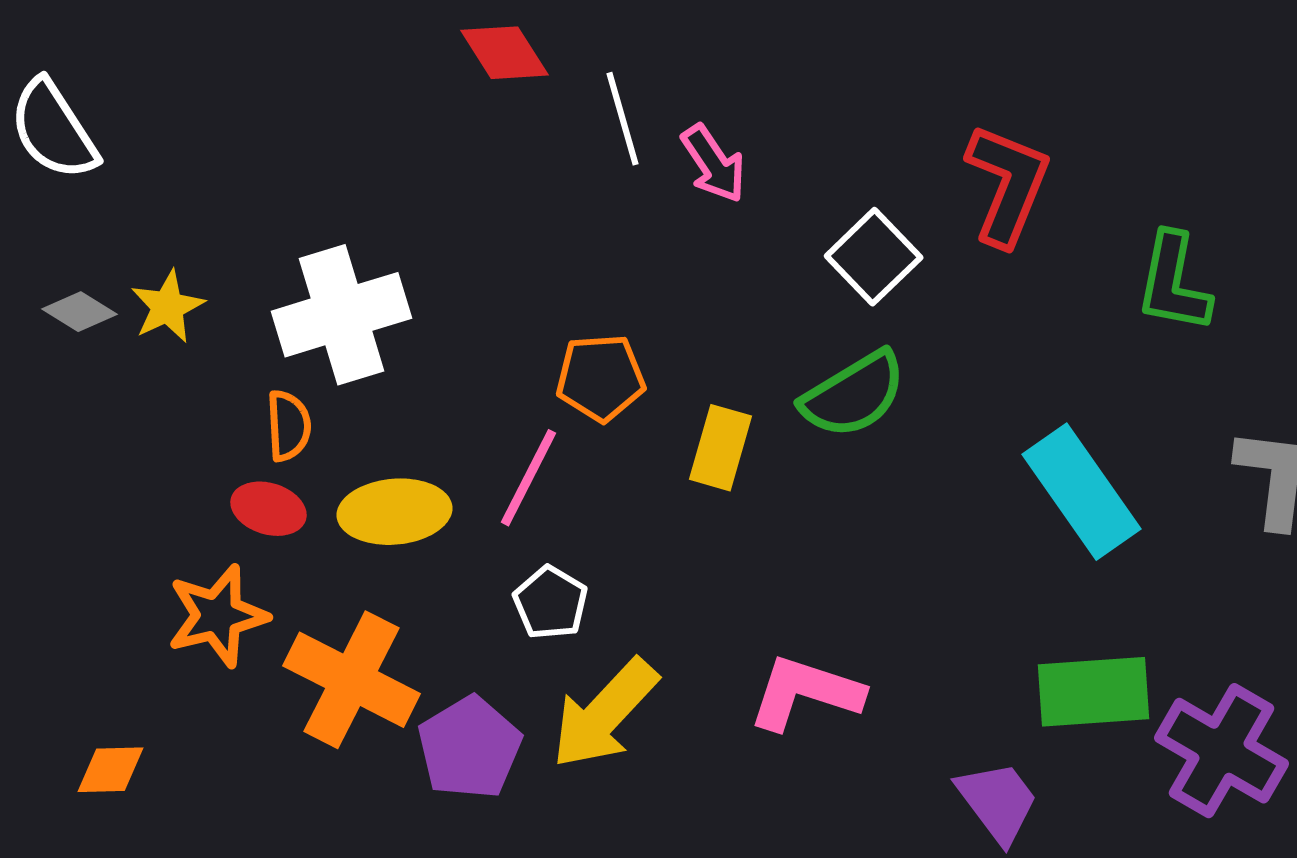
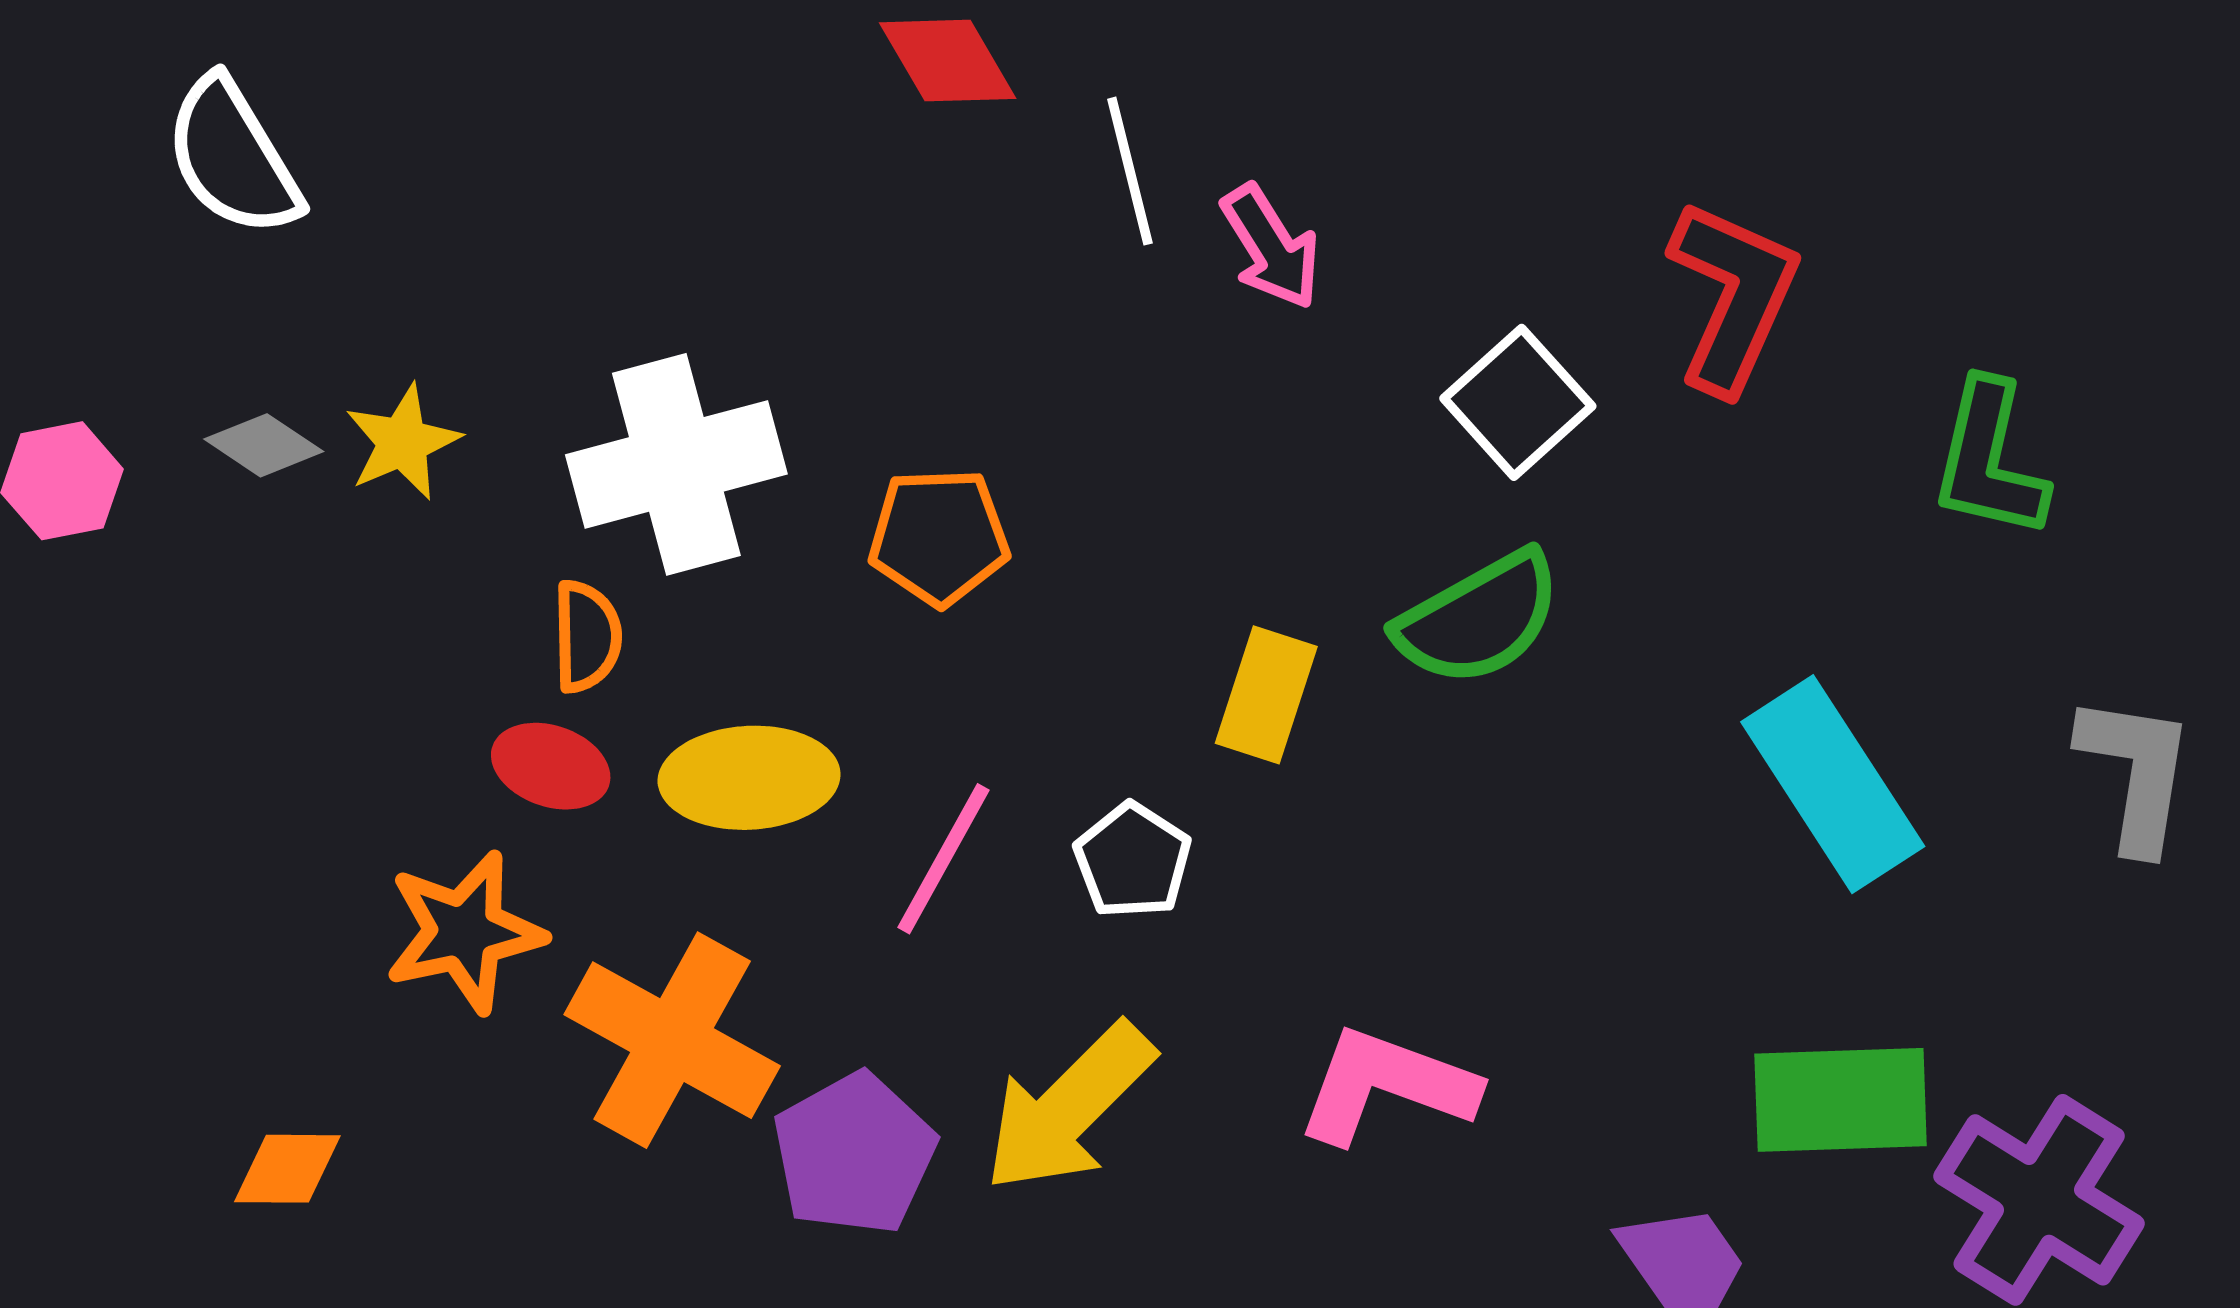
orange pentagon: (601, 378) -> (939, 537), moved
pink line: (529, 478) -> (943, 859), moved
white pentagon: (551, 603) -> (1133, 861), moved

